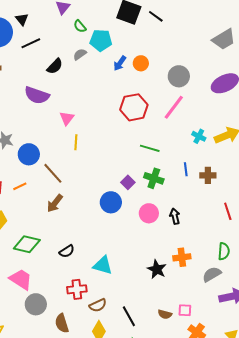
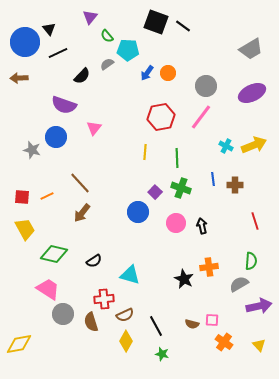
yellow line: (76, 142) -> (145, 152), moved
green line: (150, 148) -> (177, 158), turned 72
blue circle: (29, 154) -> (56, 137), moved
brown semicircle: (62, 323) -> (91, 322), moved

